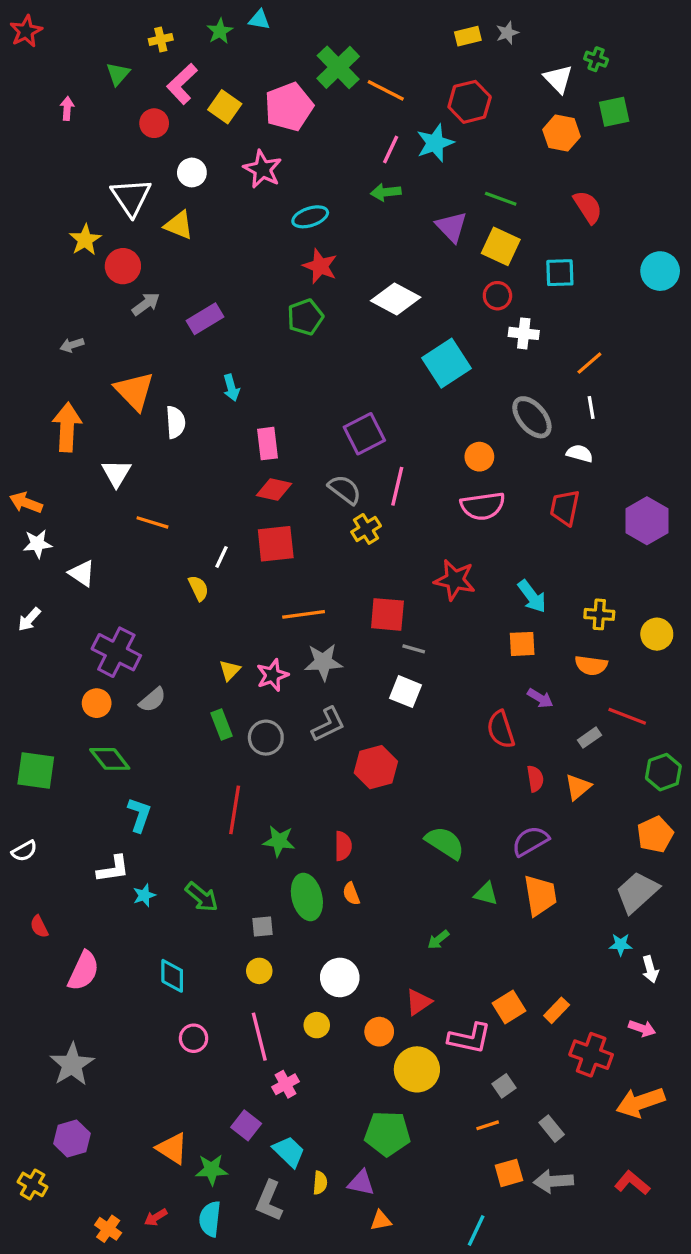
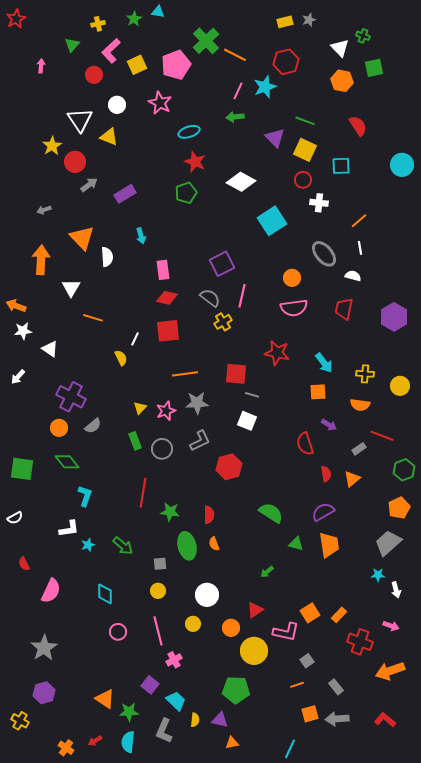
yellow square: (225, 107) -> (137, 65), turned 30

